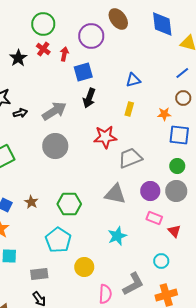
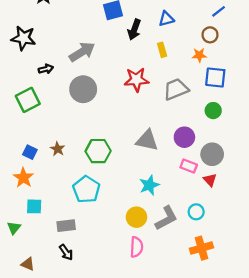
black arrow: (89, 98) -> (134, 30), moved
brown circle: (183, 98) -> (210, 35), moved
yellow rectangle: (129, 109) -> (162, 50), turned -32
black arrow: (20, 113) -> (46, 69), moved
gray trapezoid: (130, 158) -> (176, 89), moved
gray circle: (176, 191) -> (212, 154), moved
yellow circle: (84, 267) -> (136, 217), moved
gray L-shape: (133, 284) -> (166, 218), moved

